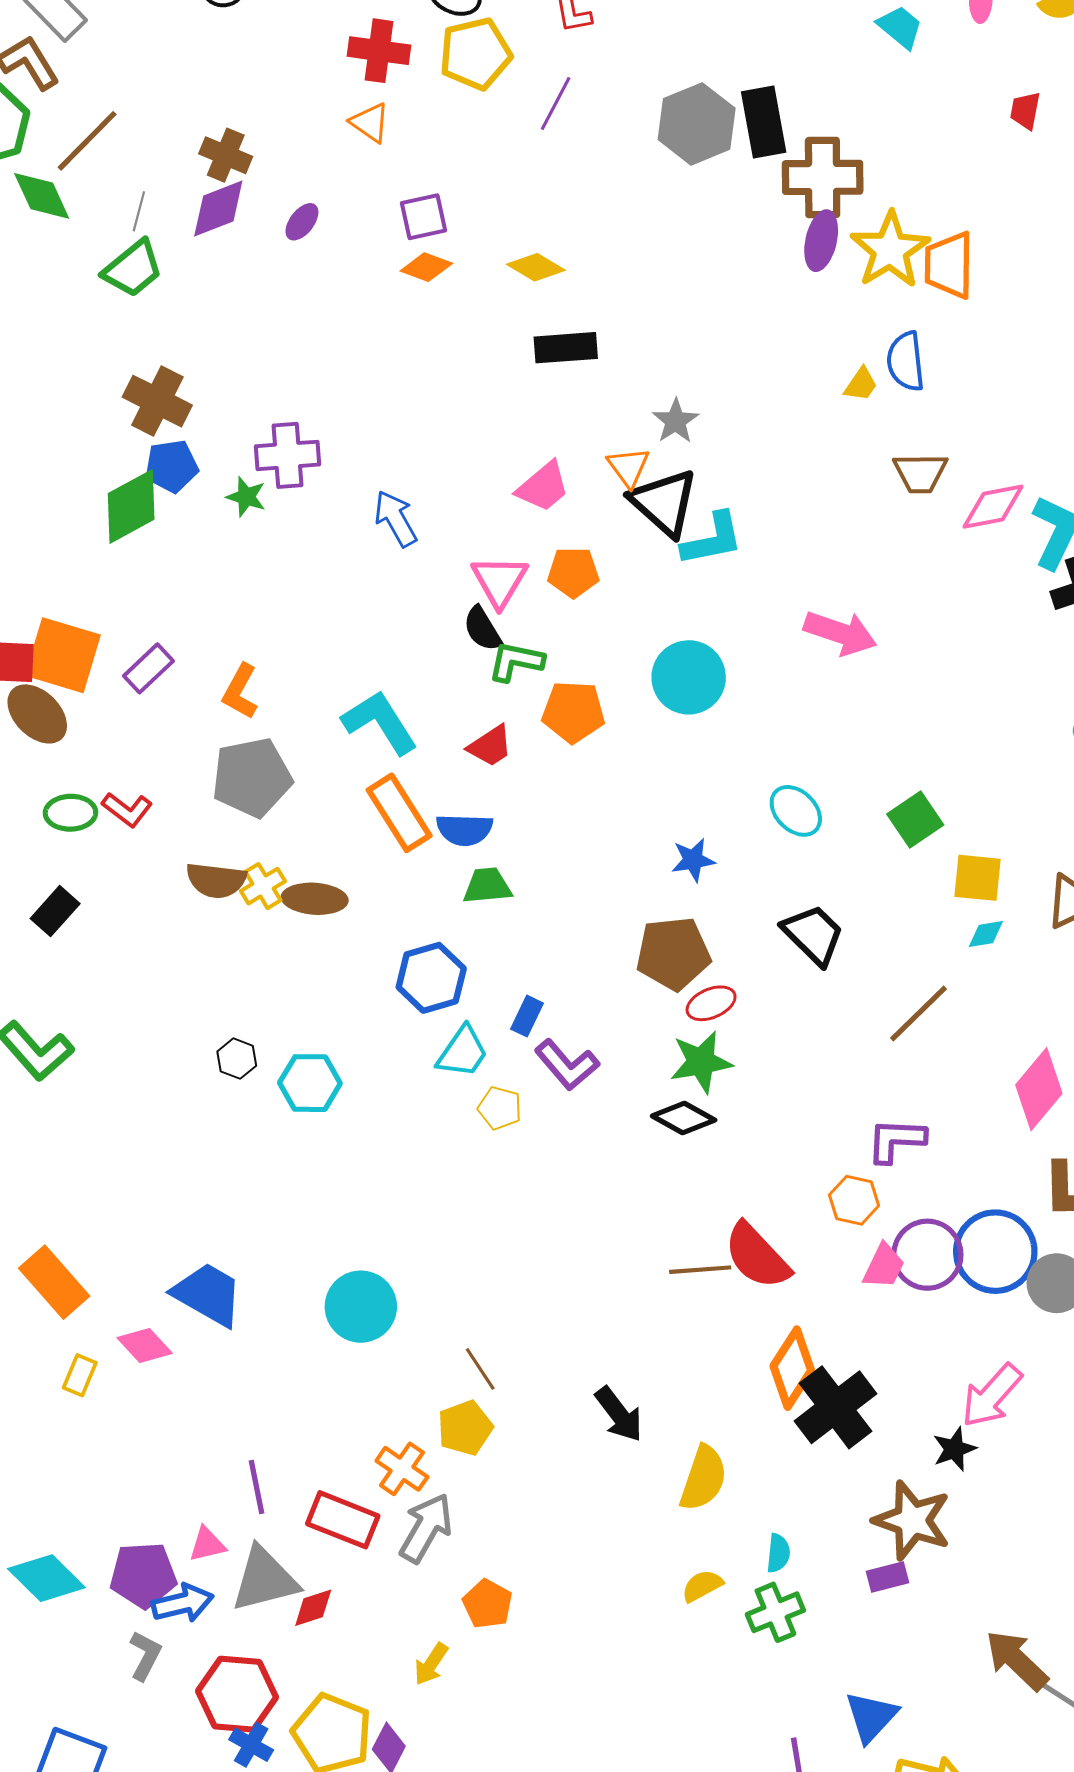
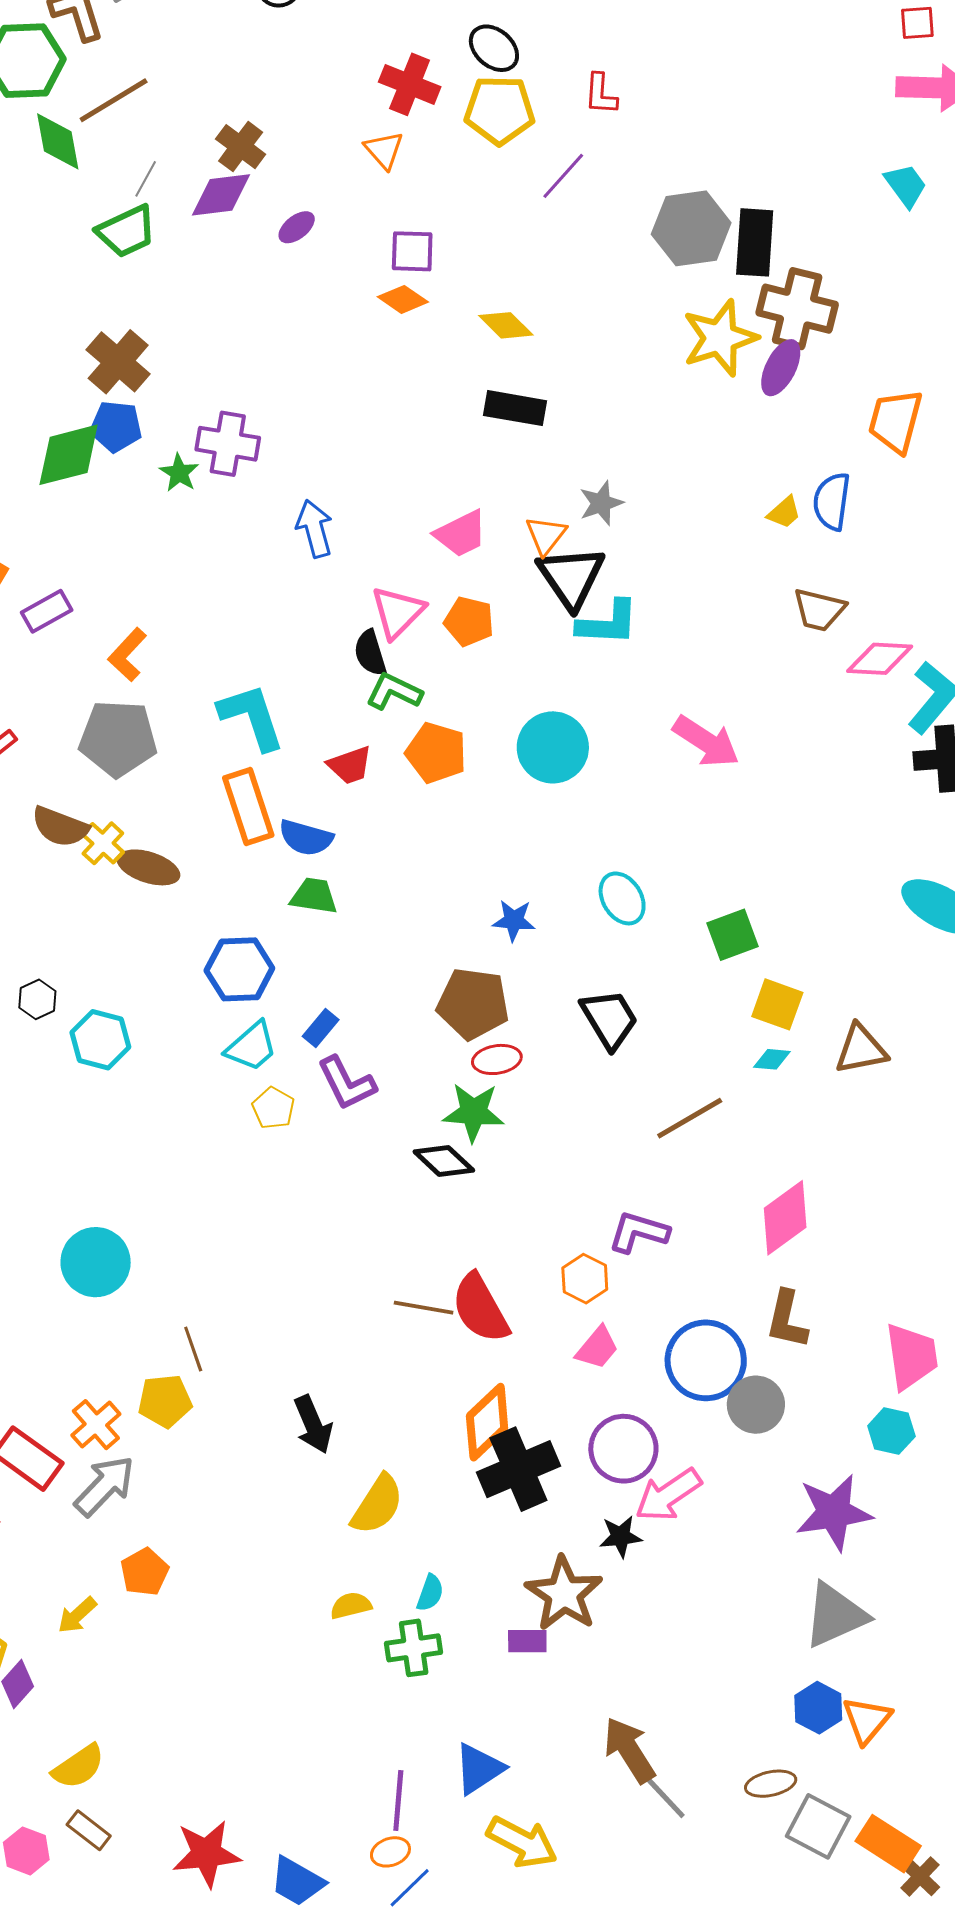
yellow star: (890, 250) -> (720, 338), moved
yellow cross: (263, 886) -> (103, 843), turned -30
purple circle: (927, 1255) -> (623, 1449), moved

